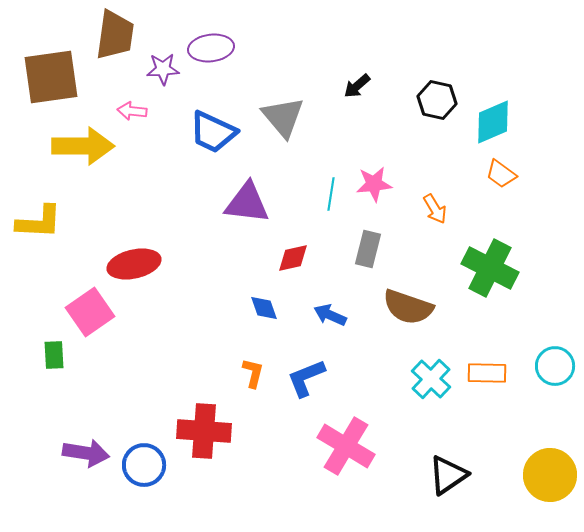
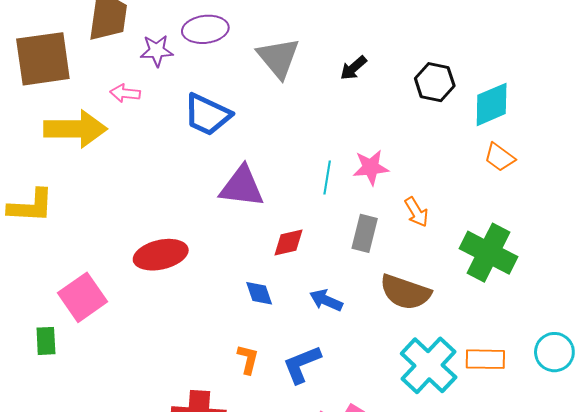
gray triangle: (283, 117) -> (278, 58), moved
orange arrow: (435, 209) -> (416, 212), moved
red ellipse: (134, 264) -> (161, 255), moved
cyan cross: (431, 379) -> (429, 365), size x1.4

